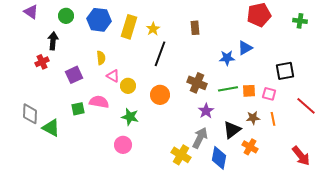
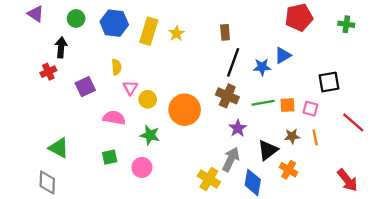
black line: (160, 54) -> (233, 62), moved
pink triangle: (113, 76) -> (130, 88), turned 32
orange circle: (160, 95) -> (185, 110), size x1.4
green square: (78, 109) -> (110, 157), moved
gray diamond: (30, 114) -> (47, 182), moved

